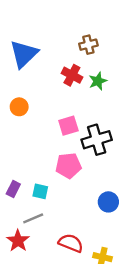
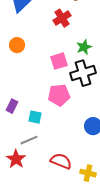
red cross: (72, 75) -> (62, 18), turned 30
green star: (98, 81) -> (84, 47), moved
purple rectangle: (13, 189) -> (12, 106), moved

